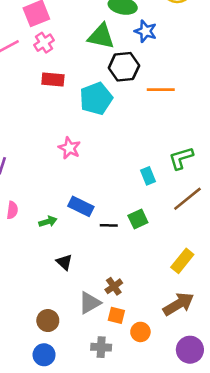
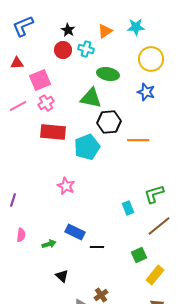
blue star: (146, 31) -> (146, 92), moved
red rectangle: (53, 79) -> (53, 132), size x1.4
green square: (138, 219) -> (139, 255), moved

